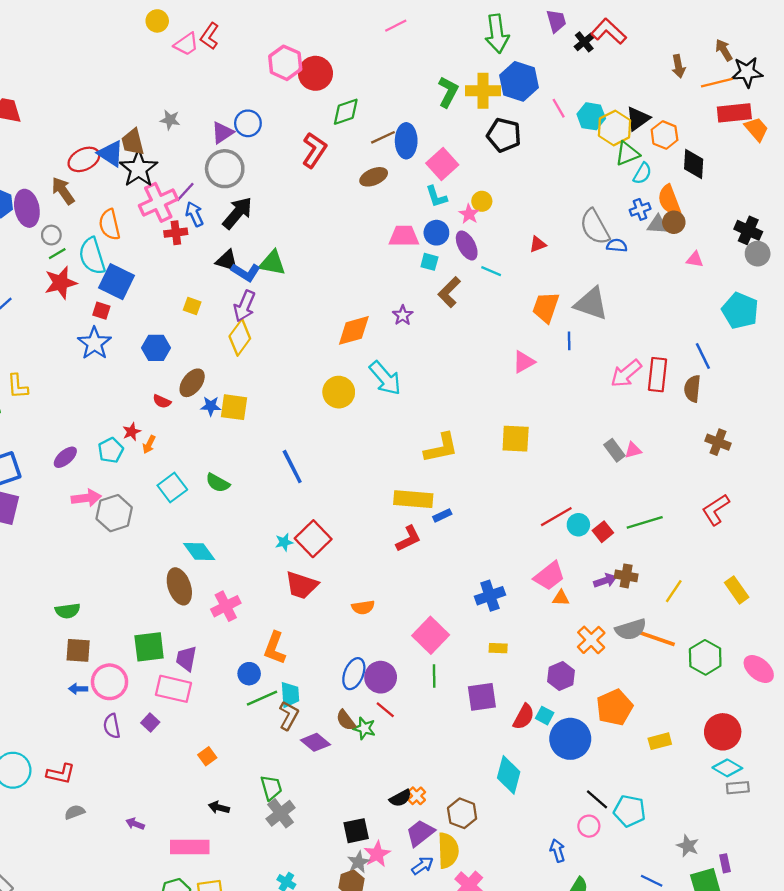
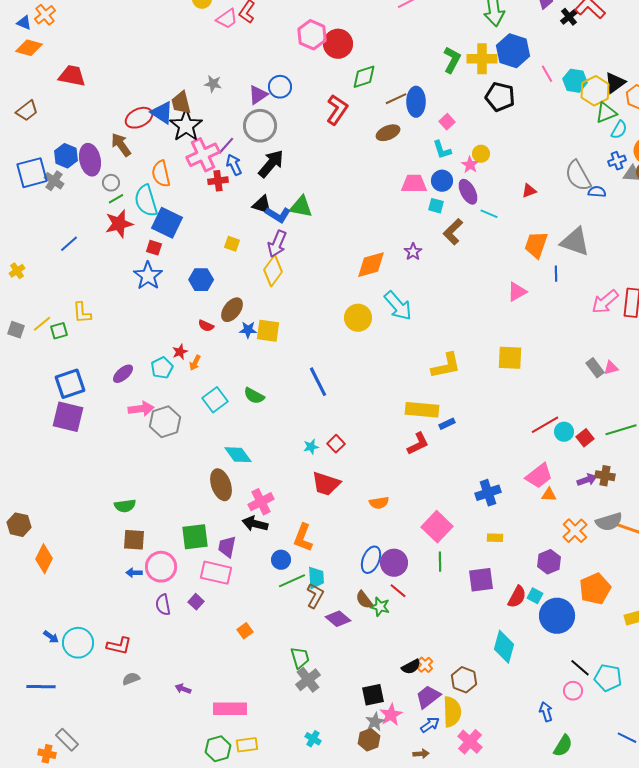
pink square: (442, 164) -> (447, 122), size x0.6
red square: (313, 539) -> (336, 444), size x0.6
black arrow: (219, 807) -> (255, 524), moved, size x1.4

